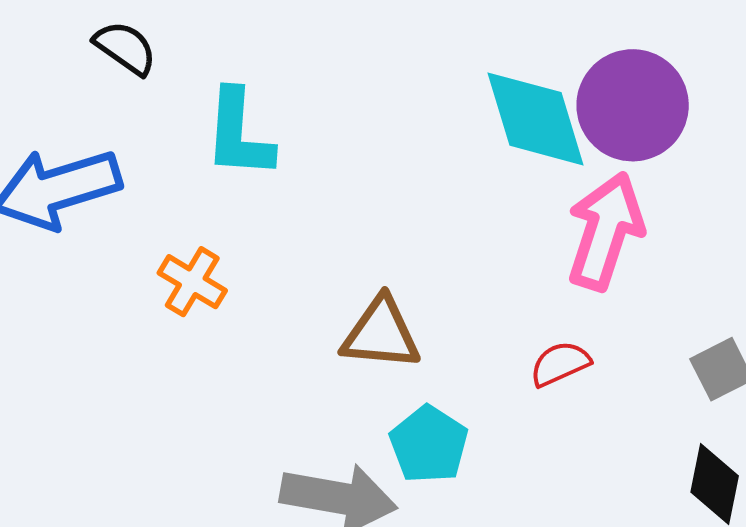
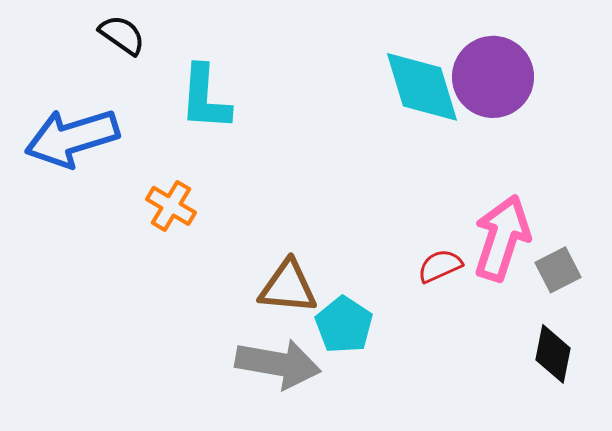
pink arrow: (605, 231) -> (502, 238), moved
brown triangle: (381, 334) -> (288, 287), moved

